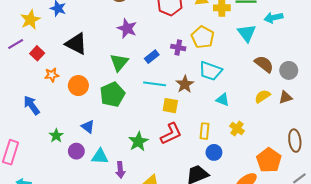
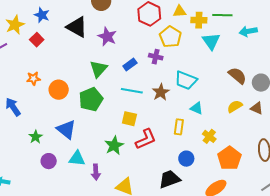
cyan triangle: (247, 33) -> (211, 41), moved
yellow pentagon: (203, 37) -> (170, 37), moved
black triangle: (76, 44) -> (77, 27), moved
red square: (37, 53) -> (37, 40), moved
brown triangle: (285, 97) -> (257, 108), turned 40
yellow square: (170, 106) -> (129, 119), moved
blue triangle: (88, 127) -> (66, 129), size x1.5
yellow rectangle: (205, 131) -> (179, 127), moved
purple circle: (76, 151) -> (49, 161), moved
orange pentagon: (269, 160) -> (229, 158), moved

